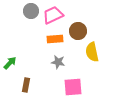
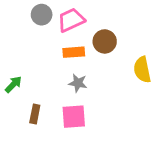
yellow semicircle: (92, 52) -> (142, 70), moved
pink square: (73, 87) -> (74, 117), moved

